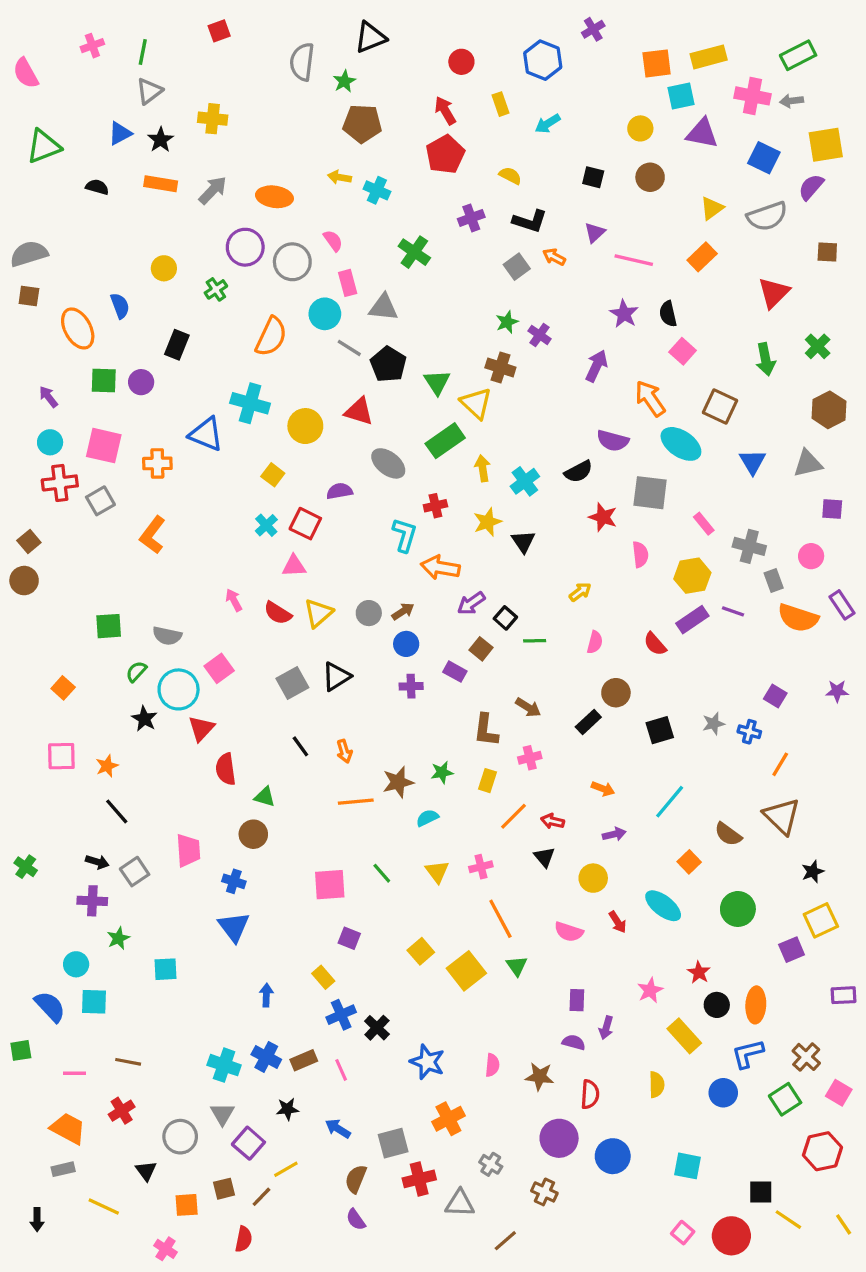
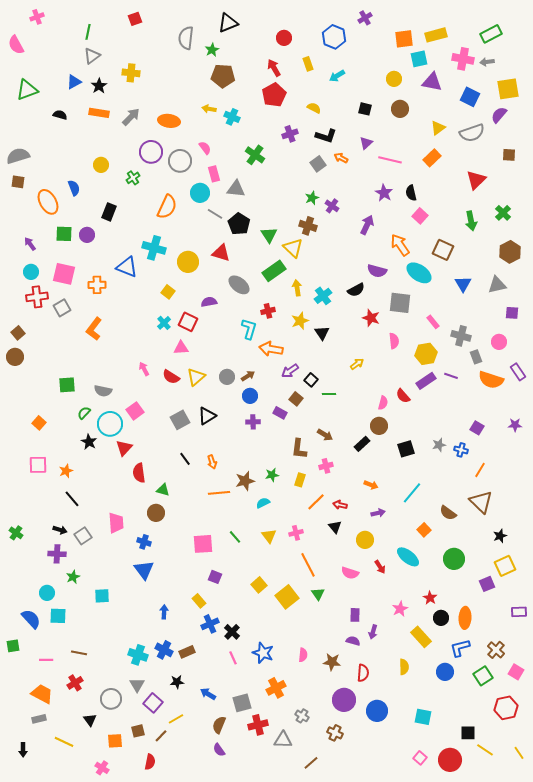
pink cross: (92, 46) -> (37, 17), moved
pink semicircle: (595, 642) -> (383, 403), moved
pink line: (341, 1070) -> (233, 658), moved

